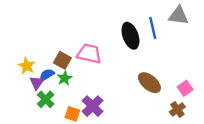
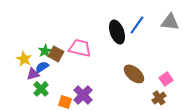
gray triangle: (178, 16) -> (170, 22), moved
blue line: (153, 28) -> (137, 25), turned 48
green star: (65, 78) -> (45, 51), moved
purple triangle: (37, 83) -> (33, 74), turned 40

